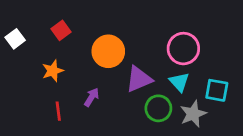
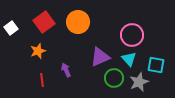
red square: (61, 30) -> (44, 22), size x1.5
orange circle: (108, 51) -> (78, 22), moved
purple arrow: (92, 97) -> (66, 70), turned -56

